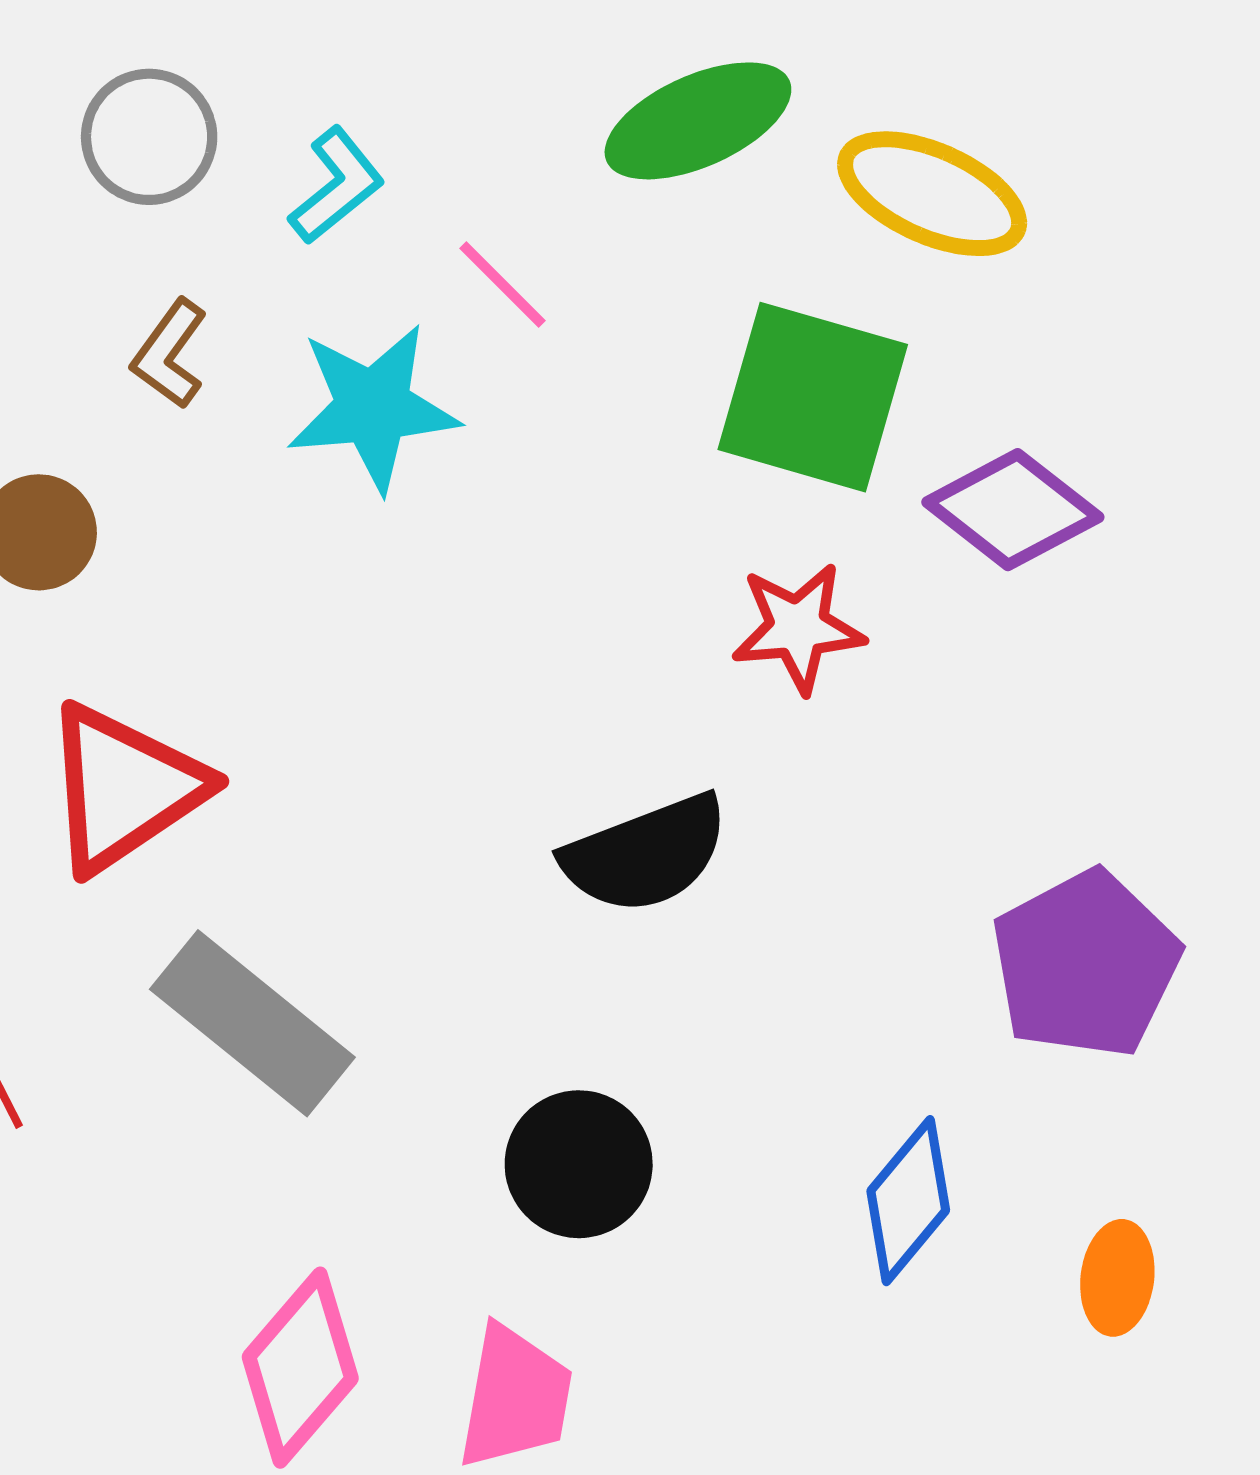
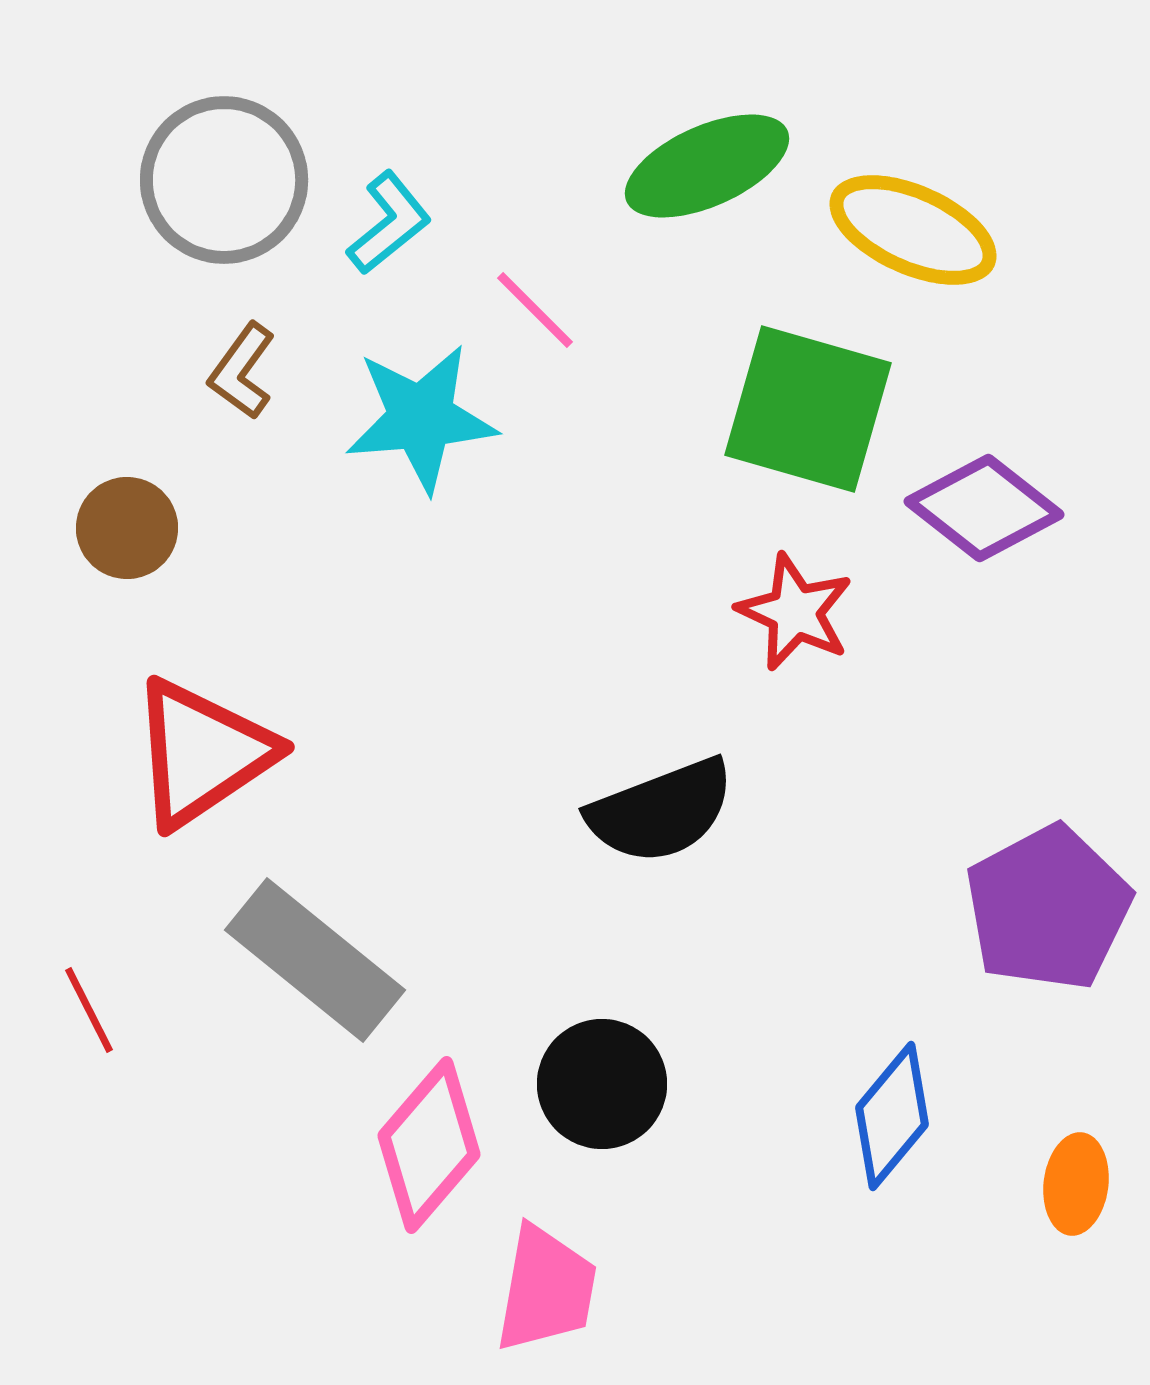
gray circle: (149, 137) -> (224, 180), size x1.4
red star: (798, 628) -> (795, 612), turned 30
pink diamond: (300, 1368) -> (429, 1145), moved

